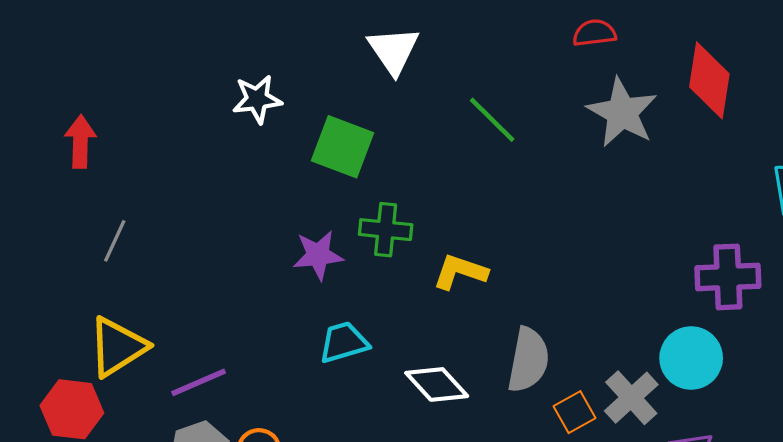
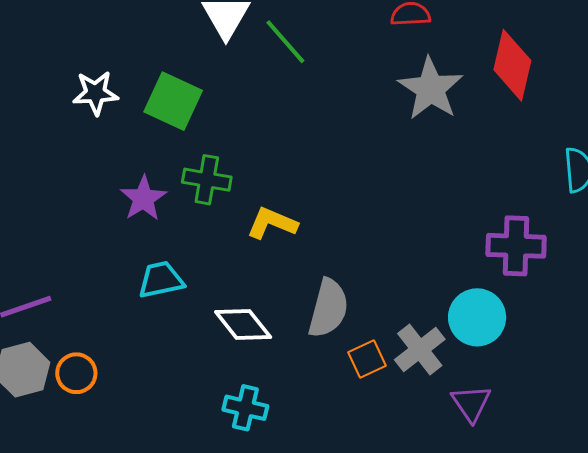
white star: (257, 99) -> (95, 93), moved
green line: (492, 120) -> (285, 42), moved
purple star: (318, 255) -> (143, 198), turned -30

